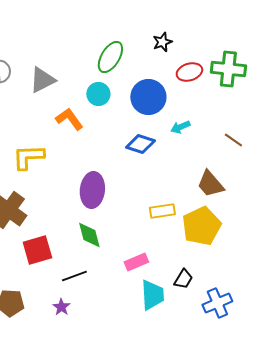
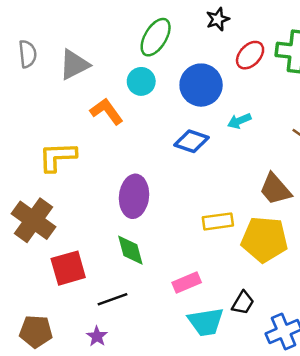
red ellipse: (189, 72) -> (250, 55), turned -30
yellow pentagon: (201, 226) -> (264, 239), turned 30
cyan trapezoid: (152, 295) -> (206, 322), turned 84

